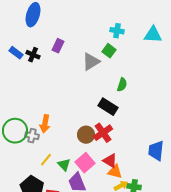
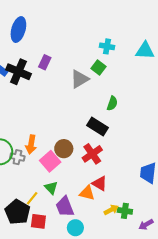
black cross: (33, 55) -> (18, 72), size x1.6
brown circle: (86, 135) -> (64, 149), moved
yellow line: (46, 160) -> (32, 198), moved
pink square: (85, 163) -> (50, 161), moved
orange triangle: (115, 172) -> (87, 193), moved

